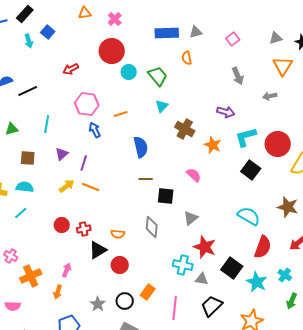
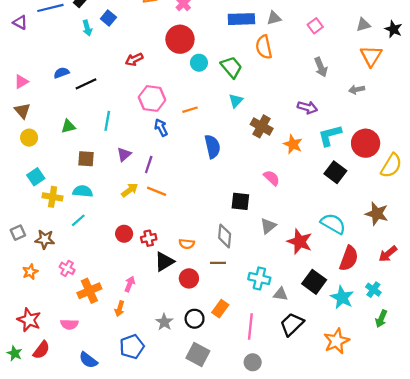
orange semicircle: (187, 58) -> (264, 47), size x1.5
brown line: (146, 179) -> (218, 263), moved
red star: (205, 247) -> (300, 242), moved

